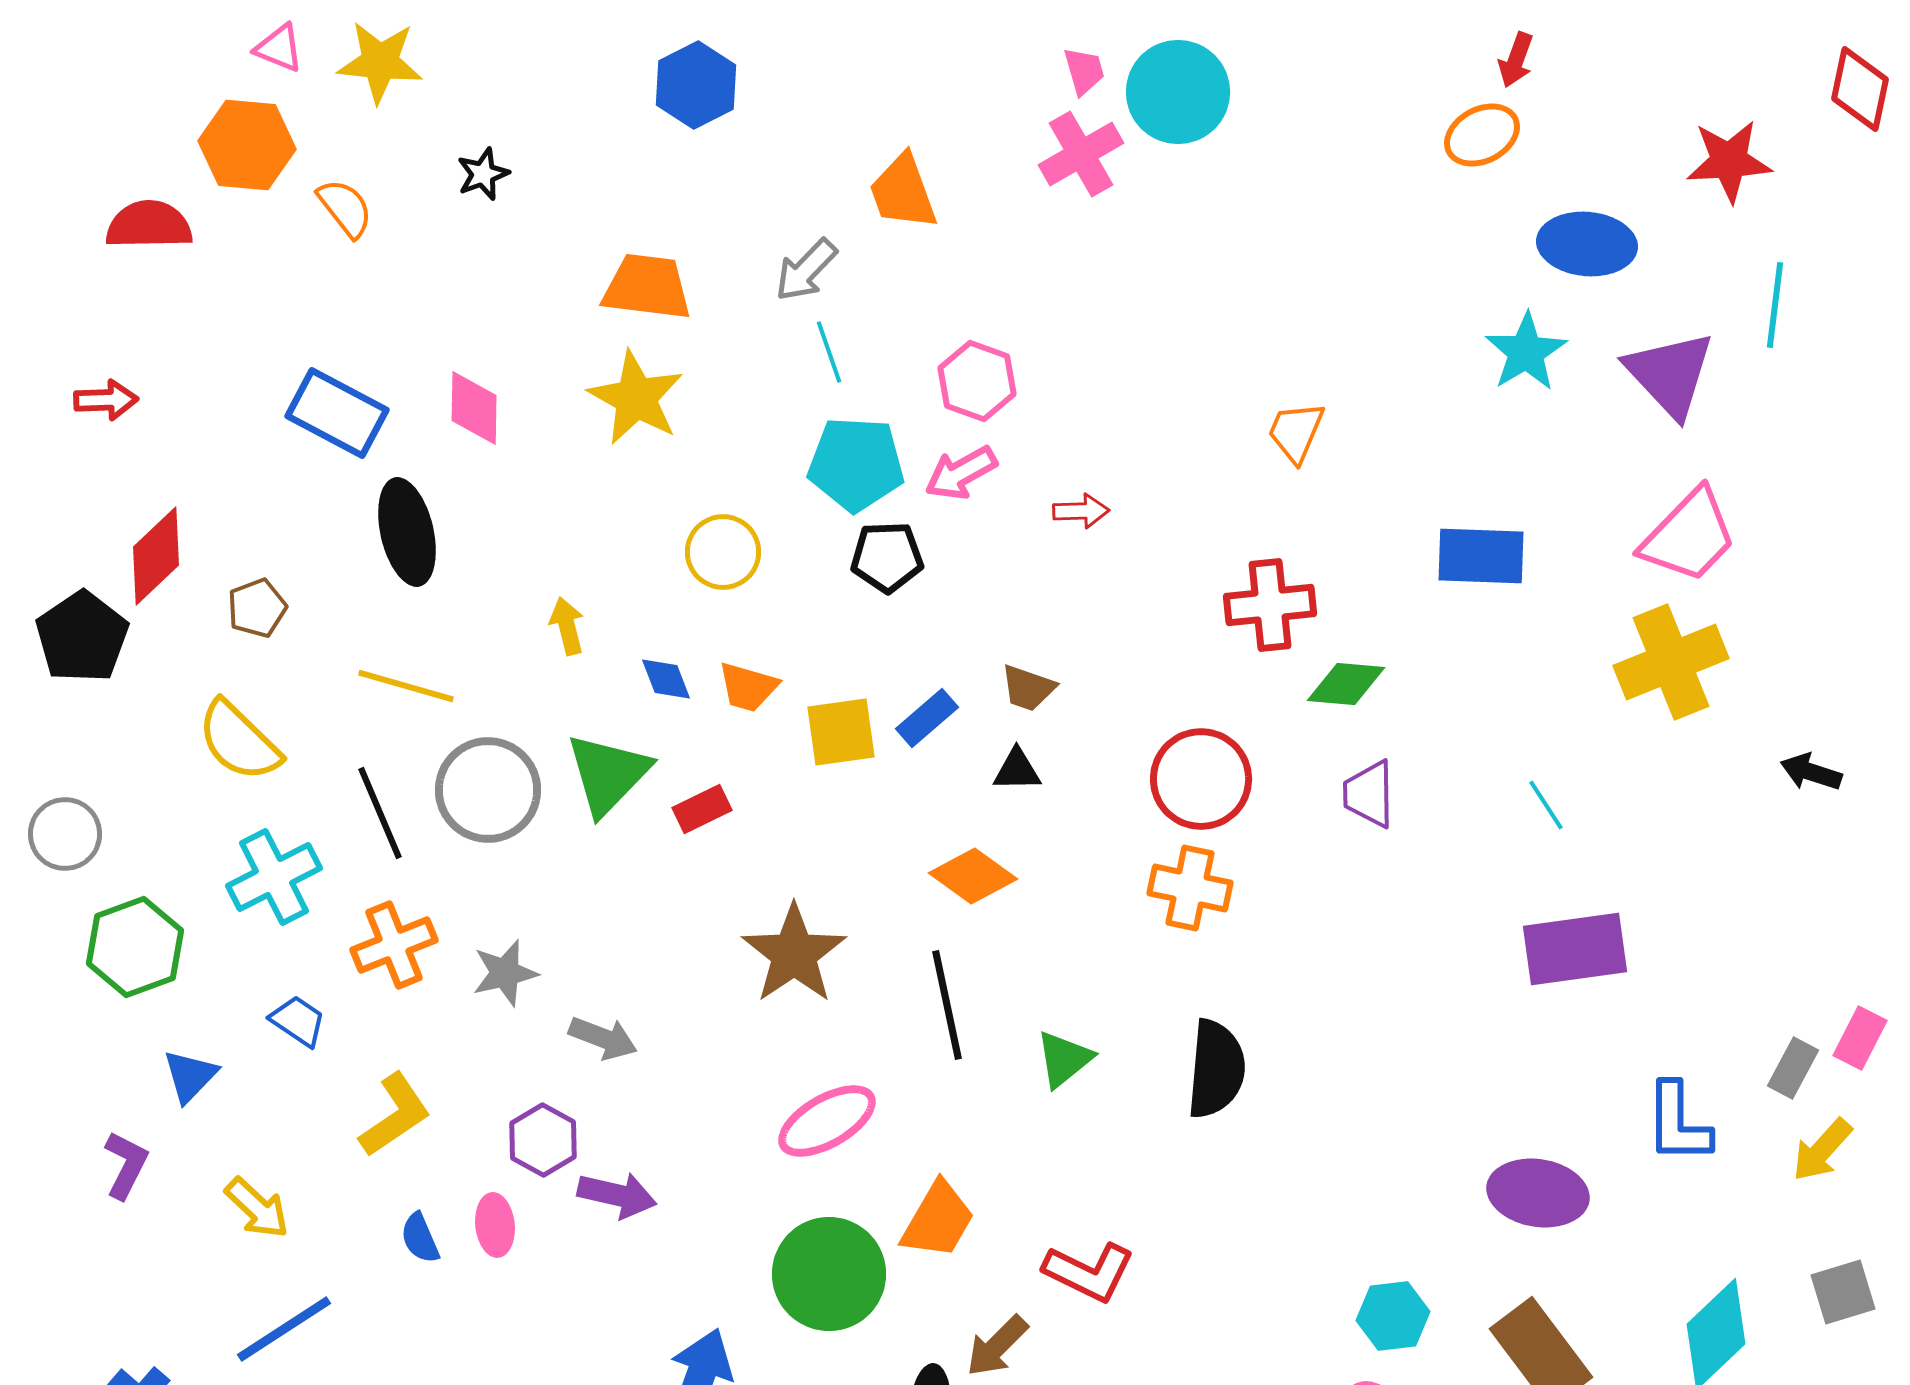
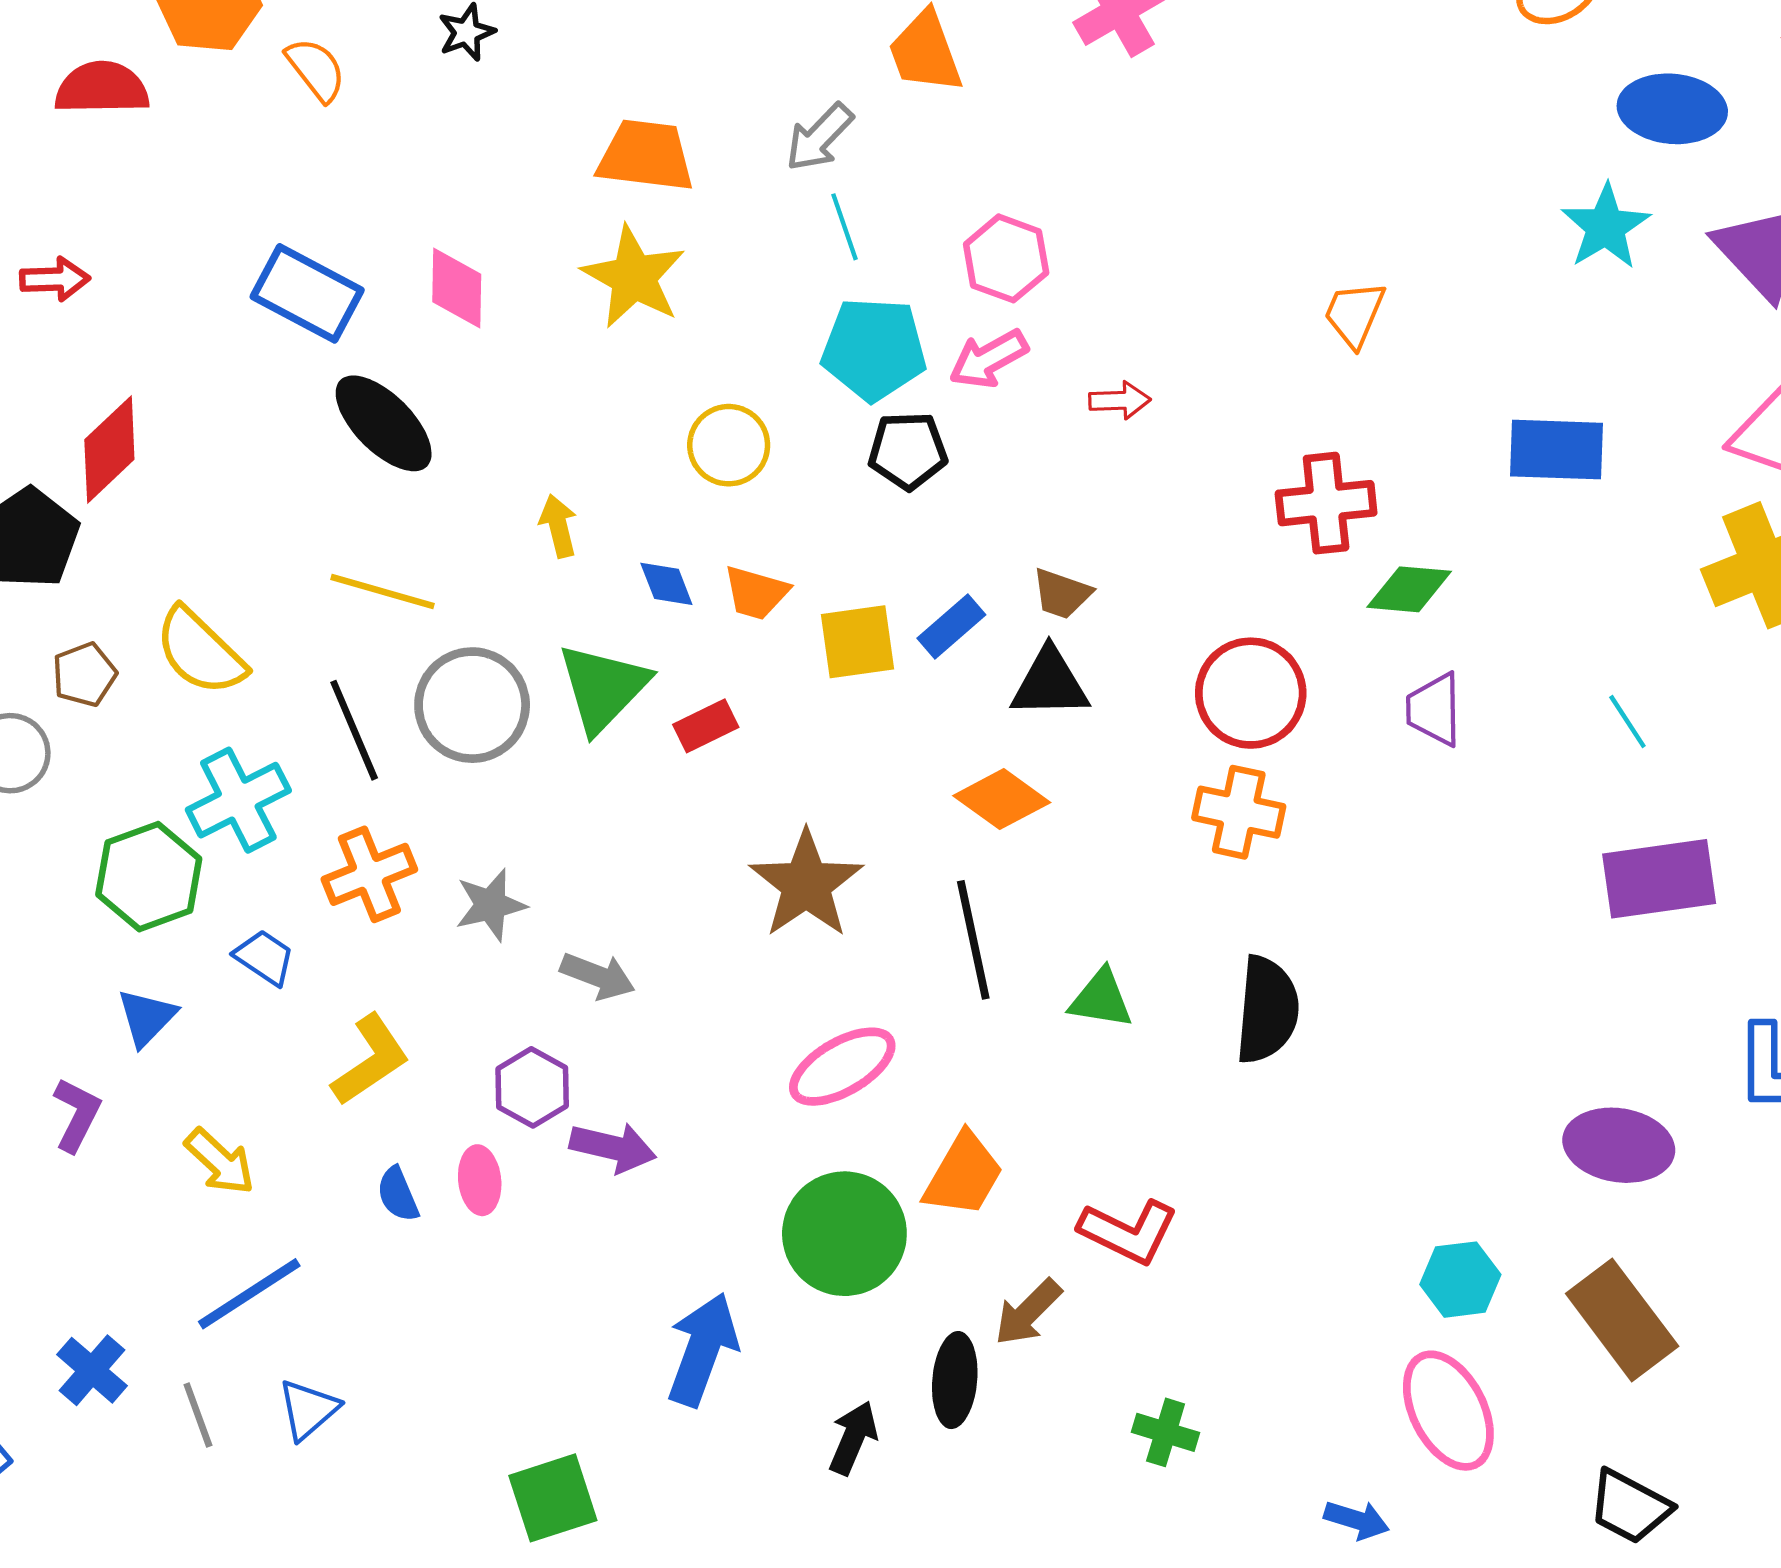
black ellipse: (407, 532) -> (384, 423), turned -32
brown pentagon: (257, 608) -> (84, 675), moved
black triangle: (1017, 770) -> (1050, 683), size x1.5
green hexagon: (135, 947) -> (149, 877), moved
green triangle: (1064, 1059) -> (1101, 999), turned 48

